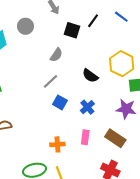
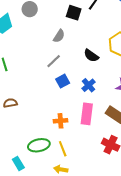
blue square: (60, 102) -> (63, 81), turned 32
pink rectangle: (85, 137) -> (87, 114), size x1.5

